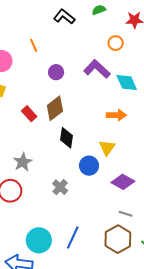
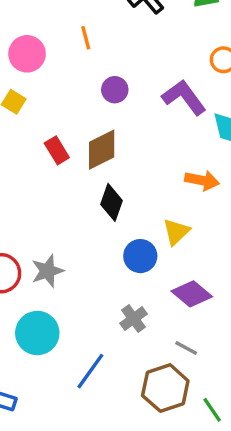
gray star: (23, 162) -> (47, 271), moved
gray cross: (60, 187) -> (134, 319), moved
cyan circle: (39, 240) -> (37, 333), moved

